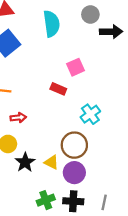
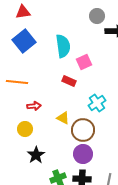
cyan semicircle: (51, 24) -> (63, 46), moved
black star: (25, 162) -> (36, 155), moved
yellow triangle: (51, 162) -> (63, 118), moved

